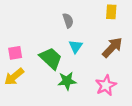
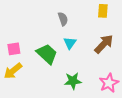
green star: (67, 81) -> (73, 81), moved
pink star: (106, 85) -> (109, 83), moved

